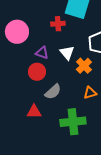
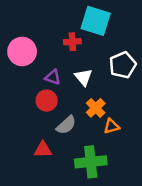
orange cross: (84, 66) -> (96, 108), moved

